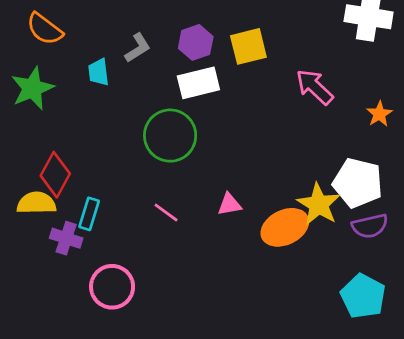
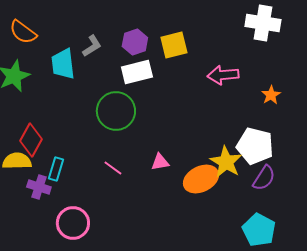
cyan trapezoid: (99, 72) -> (63, 64), size x1.5
pink arrow: (315, 87) -> (223, 75), turned -48
purple semicircle: (370, 226) -> (264, 178), turned -44

